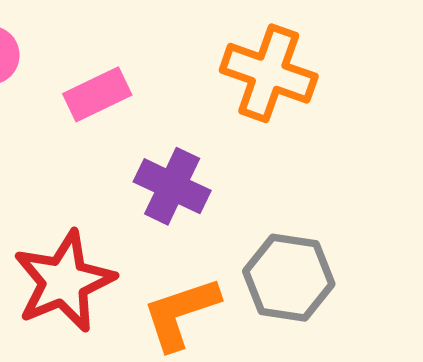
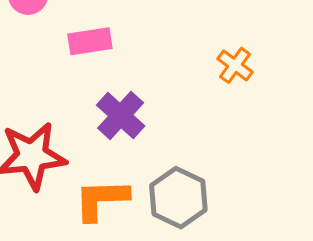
orange cross: (269, 73) -> (235, 65), moved, size x0.6

